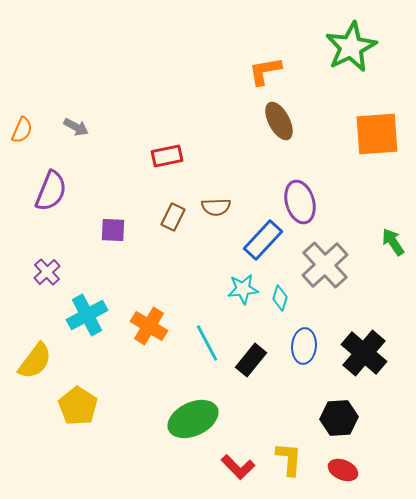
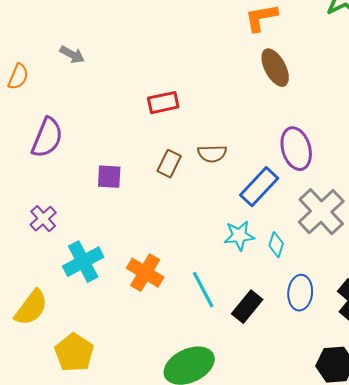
gray arrow: (76, 127) -> (72, 55), moved

